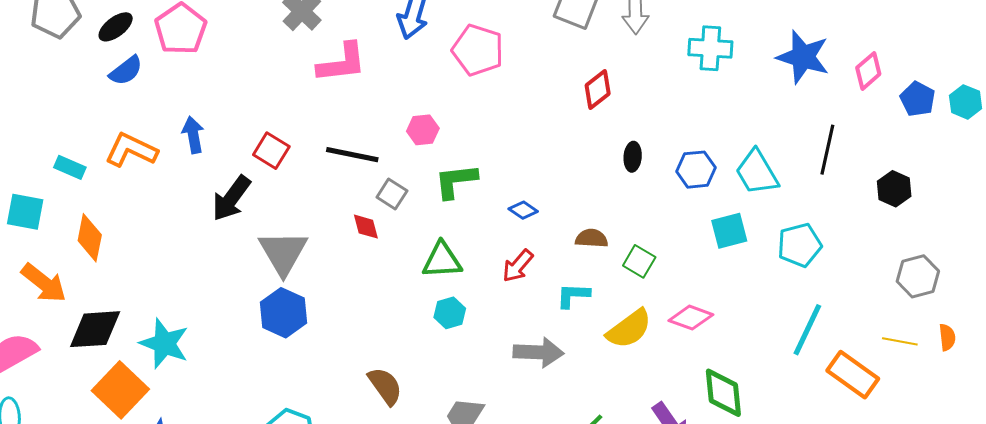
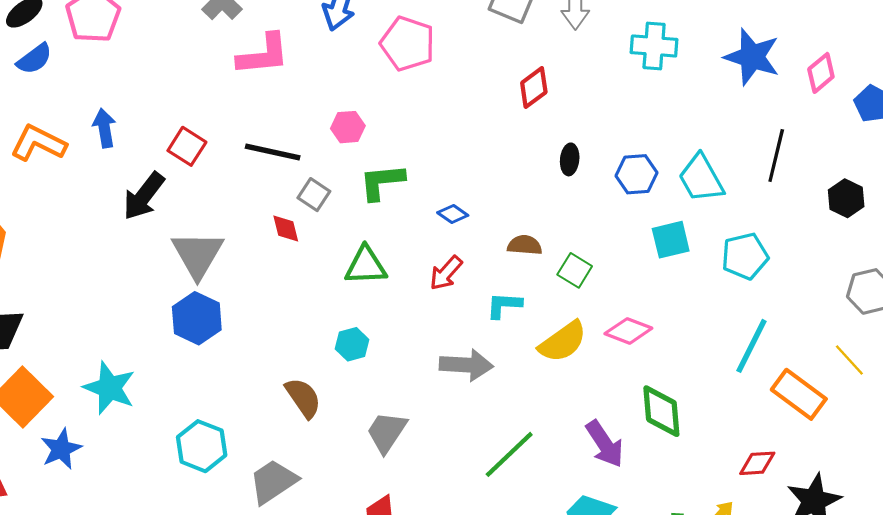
cyan hexagon: (450, 313) -> (352, 344), moved
yellow line: (900, 341) -> (849, 360), turned 36
cyan star: (164, 343) -> (109, 388), moved

